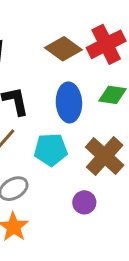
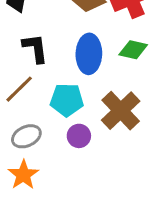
purple circle: (84, 202) -> (79, 136), moved

